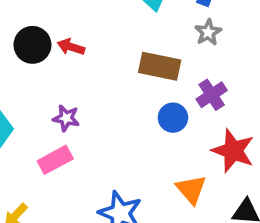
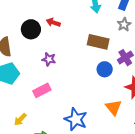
red arrow: (71, 47) -> (53, 22), moved
purple star: (66, 118) -> (49, 59), moved

